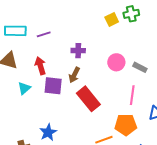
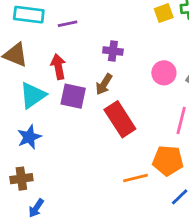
cyan triangle: (24, 88) -> (33, 95), size x1.5
blue star: (48, 132) -> (29, 137), moved

